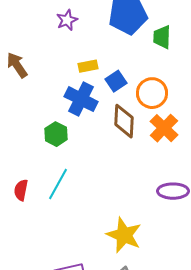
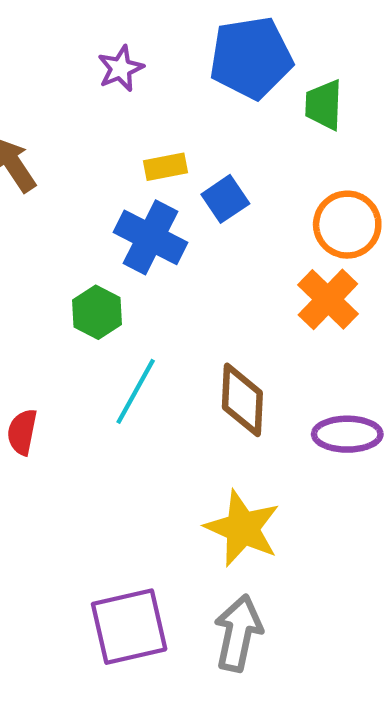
orange circle: (152, 93) -> (347, 225), moved
brown diamond: (124, 121) -> (242, 400), moved
cyan line: (58, 184) -> (136, 391), moved

